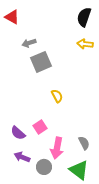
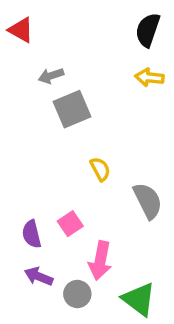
purple semicircle: (18, 133) -> (32, 234), turned 35
gray semicircle: (84, 143) -> (148, 201), moved, size x1.5

